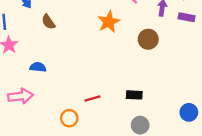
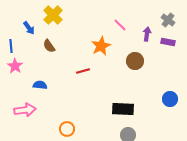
black rectangle: (134, 95) -> (123, 109), size x1.5
red line: (92, 98) -> (83, 71), moved
blue circle: (189, 112) -> (170, 99), moved

